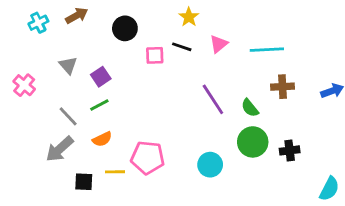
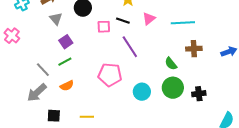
gray triangle: (68, 65) -> (56, 19), moved
pink cross: (24, 85) -> (12, 36), moved
purple line: (213, 99) -> (130, 47), moved
pink pentagon: (148, 158) -> (110, 75), moved
cyan circle: (210, 165) -> (142, 92), moved
yellow line: (115, 172) -> (87, 117), moved

